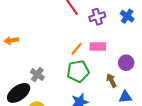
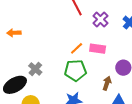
purple cross: (97, 17) -> (100, 19), turned -35
brown arrow: (111, 80) -> (107, 83), turned 40

